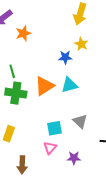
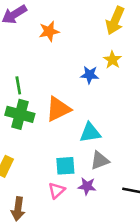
orange star: (23, 33) -> (49, 31), moved
cyan triangle: (69, 85) -> (90, 133), moved
gray triangle: (80, 121) -> (100, 160), turned 49
purple star: (74, 158) -> (87, 186), moved

